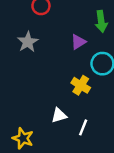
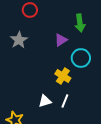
white line: (83, 127) -> (65, 101), moved

